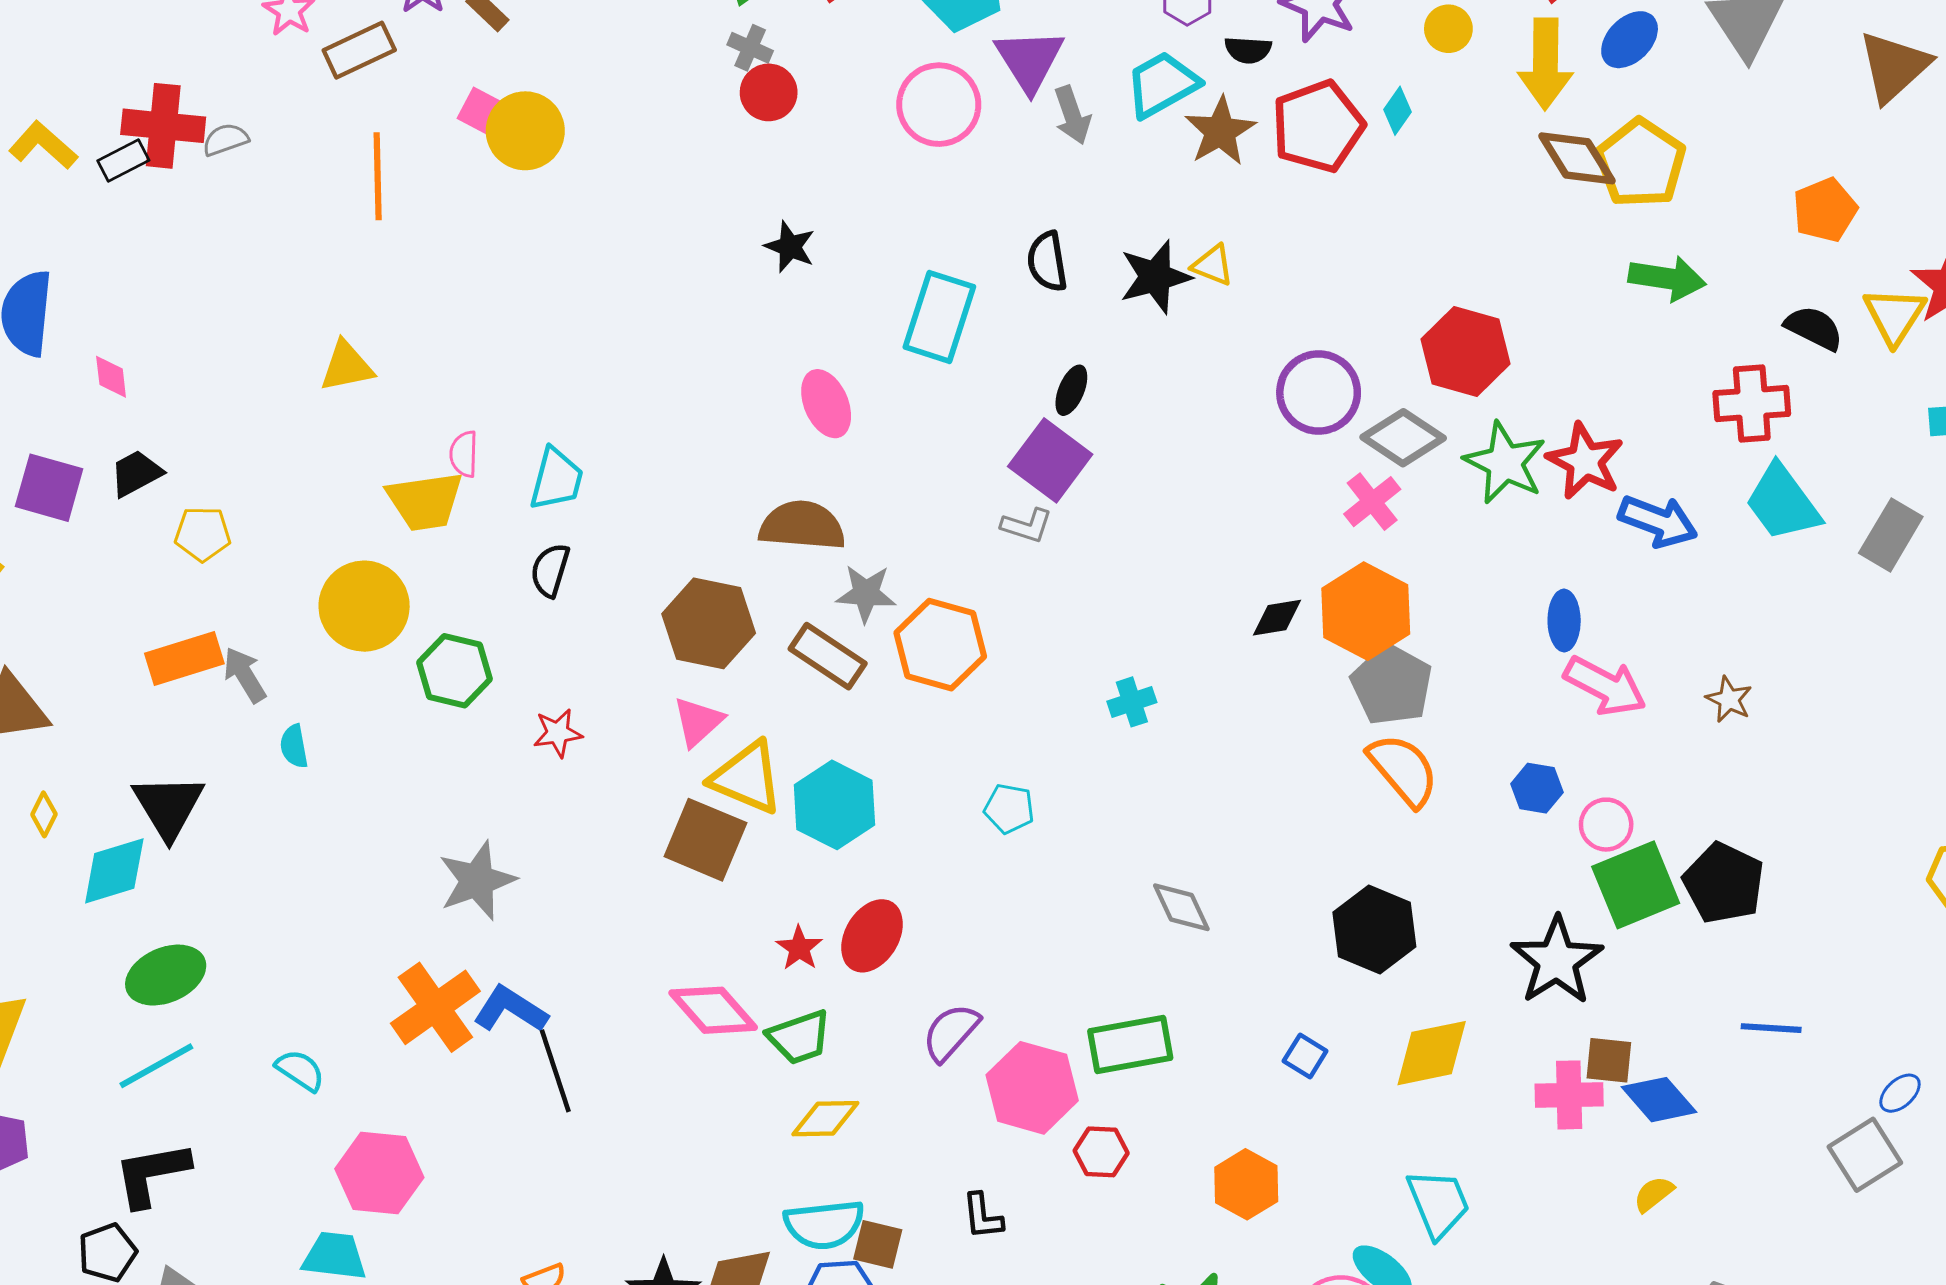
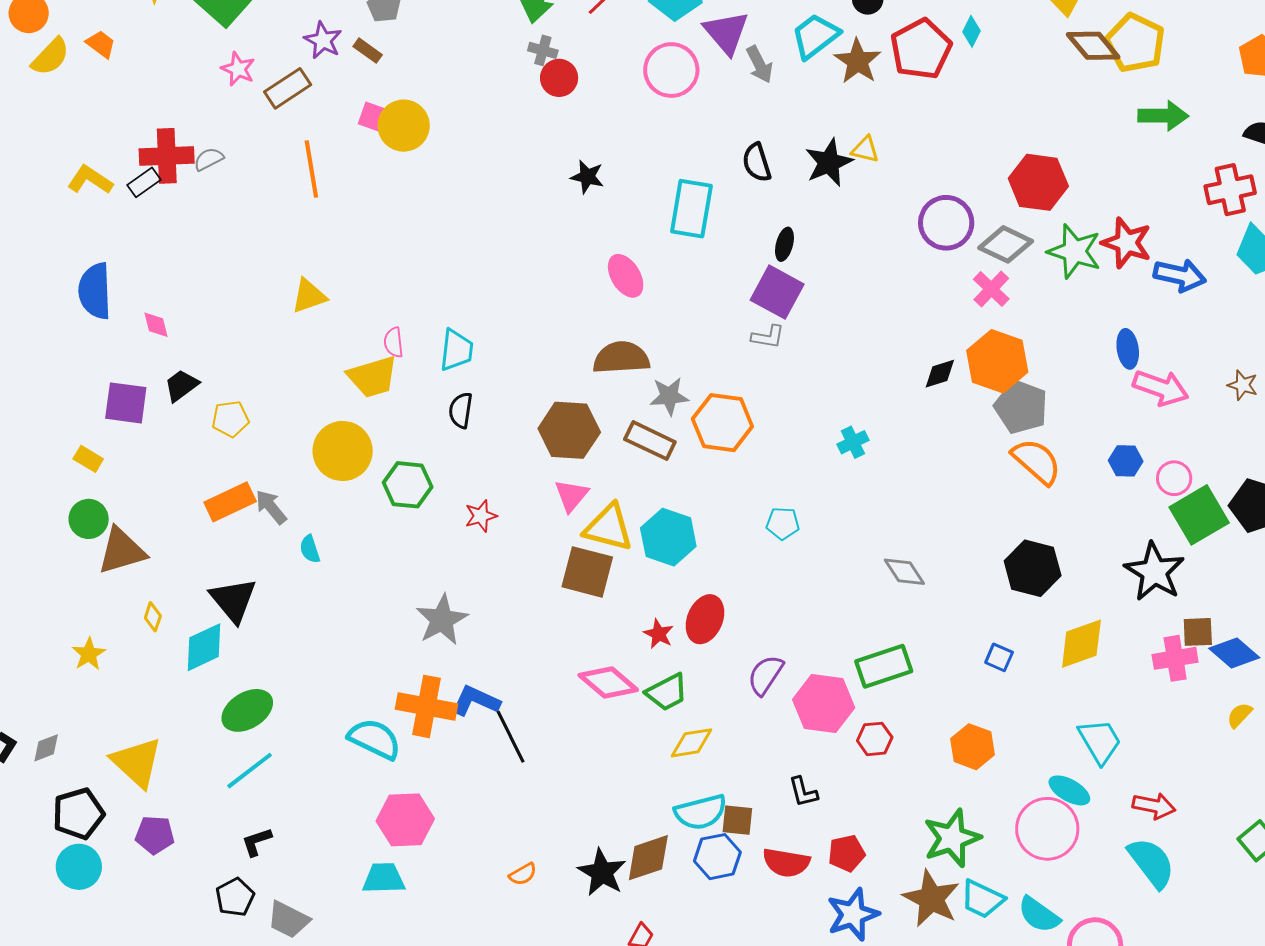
orange cross: (435, 1007) -> (426, 706), turned -36
cyan semicircle: (300, 1070) -> (375, 739), moved, size x1.6
black L-shape: (152, 1174) -> (257, 842), size x0.6

